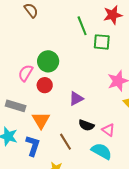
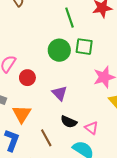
green square: (102, 42) -> (84, 47), moved
green circle: (48, 61) -> (59, 50), moved
purple triangle: (76, 99) -> (60, 93), turned -49

